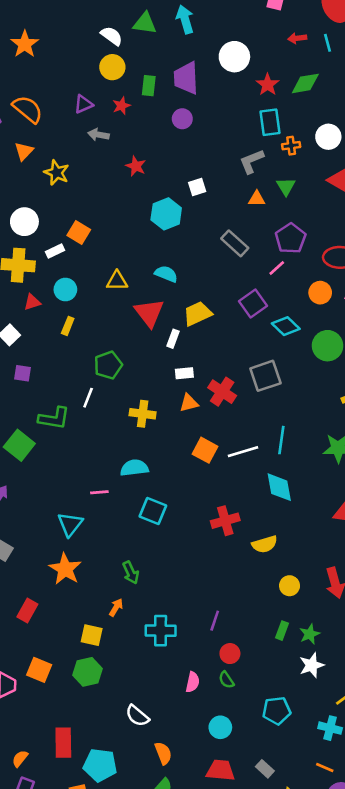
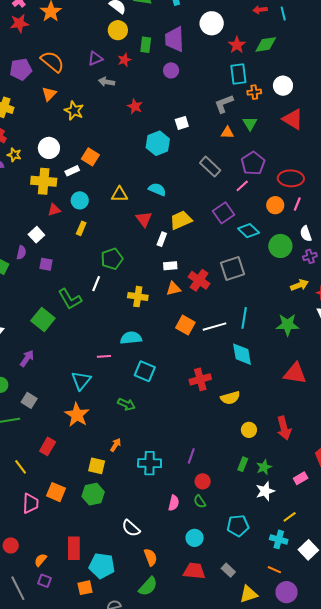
red triangle: (149, 313) -> (144, 219), size x0.7
green L-shape: (54, 418) -> (70, 299), turned 50
green arrow: (131, 573) -> (126, 404), moved, turned -42

